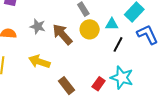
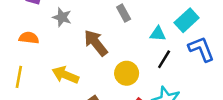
gray star: (38, 26) -> (62, 17), moved
yellow circle: (90, 29) -> (127, 73), moved

